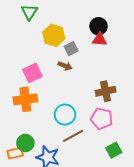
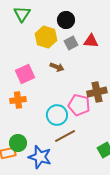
black circle: (99, 26) -> (66, 20), moved
gray square: (71, 49) -> (71, 43), moved
orange cross: (25, 99) -> (18, 100), size x0.7
pink pentagon: (102, 119) -> (79, 105), moved

